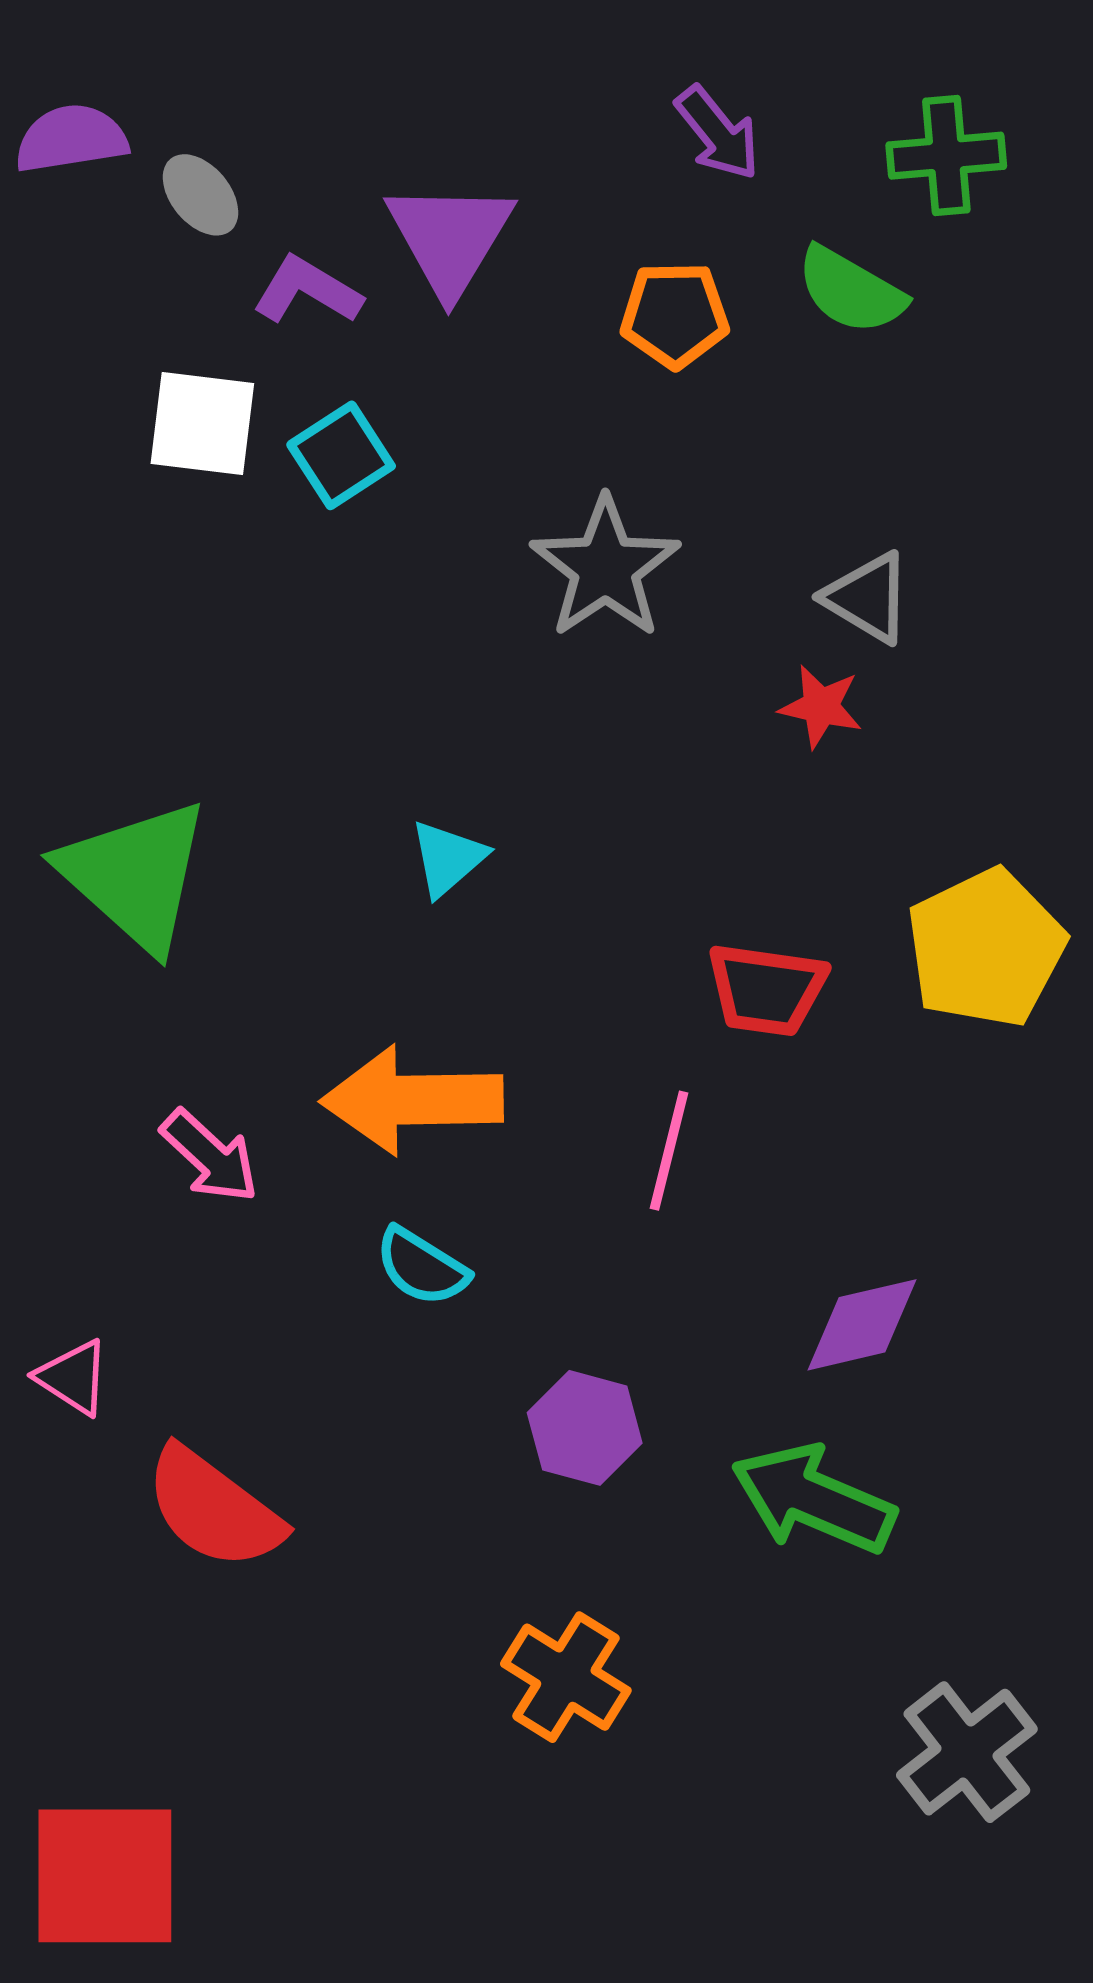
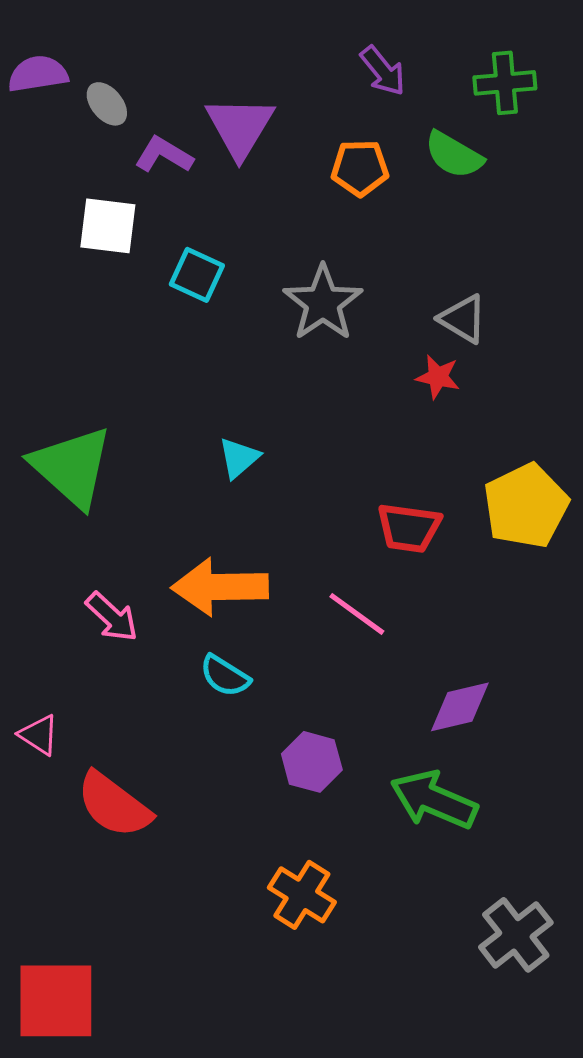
cyan square: (341, 455) -> (197, 275), moved, turned -32
pink line: (669, 1151) -> (357, 614), turned -68

